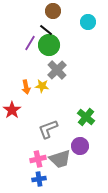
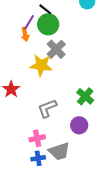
yellow star: (42, 86) -> (41, 65), size x1.6
orange arrow: (26, 87) -> (25, 34), moved
gray trapezoid: (60, 159) -> (59, 151), moved

